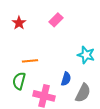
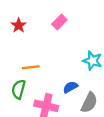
blue semicircle: (66, 79) -> (70, 87), turned -136

